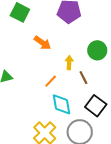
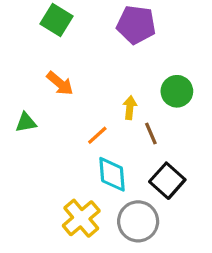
orange arrow: (42, 43) -> (60, 83), moved

